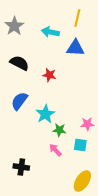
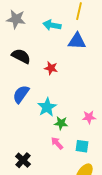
gray star: (14, 26) -> (16, 19), turned -30
cyan square: (80, 145) -> (82, 146), moved
black cross: (21, 167) -> (23, 160), turned 35

